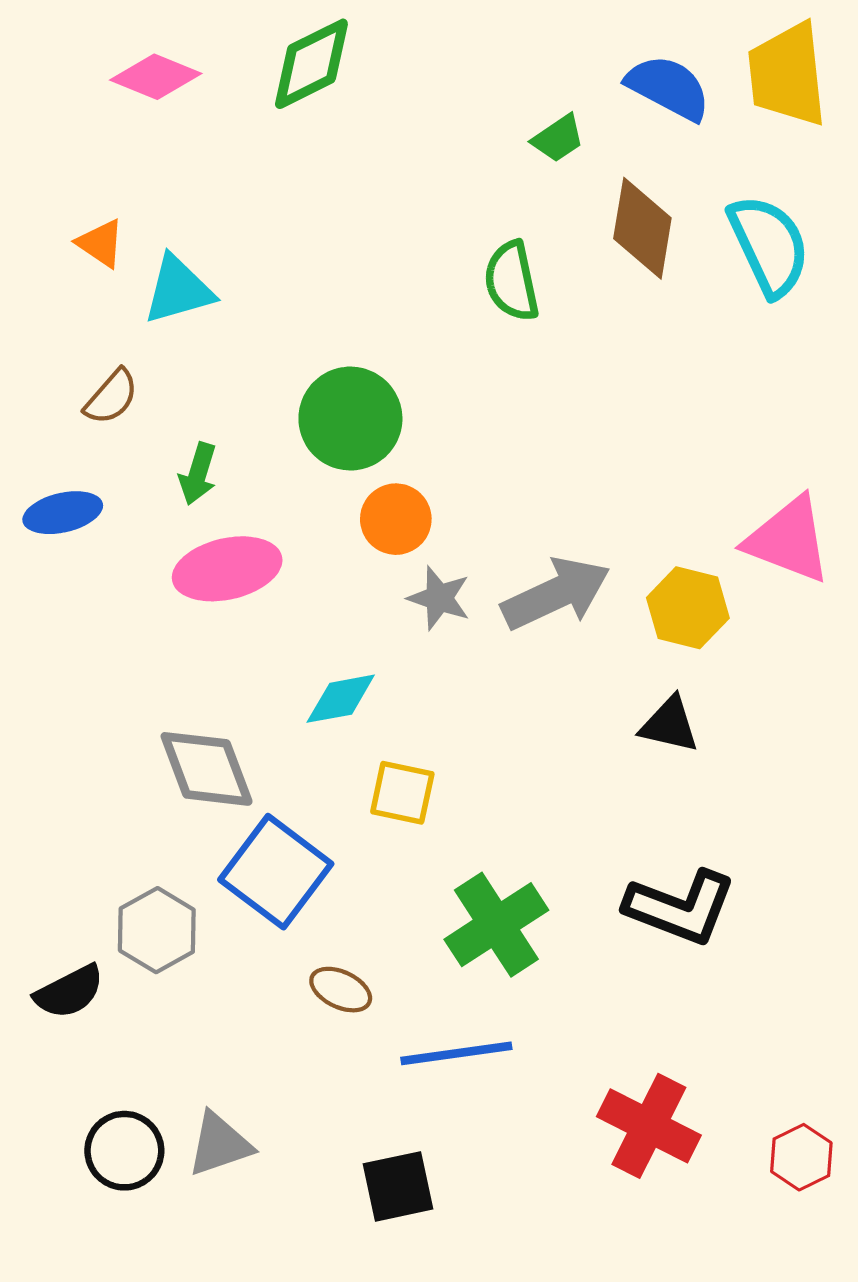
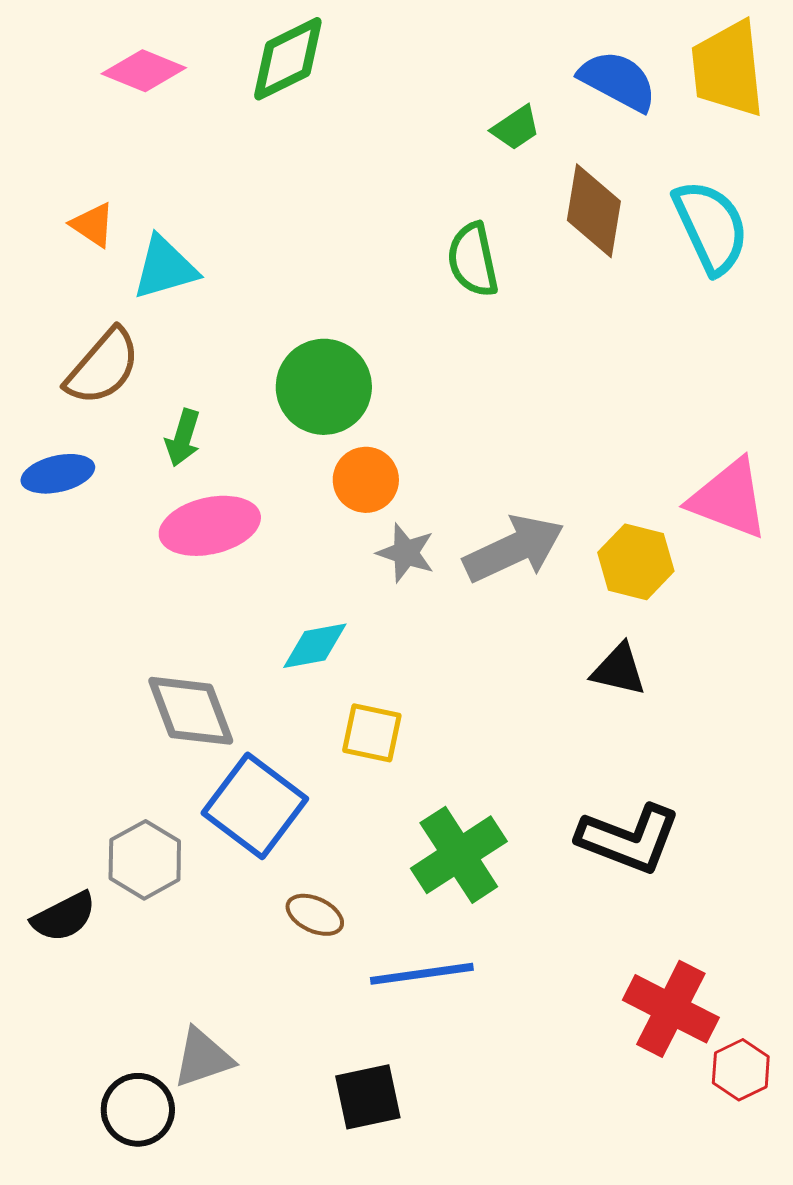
brown semicircle: (111, 397) -> (103, 367), size x1.5
red cross: (649, 1126) -> (671, 1009), moved
black circle: (124, 1151) -> (138, 1110), moved

